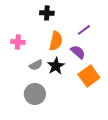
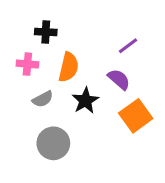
black cross: (47, 13) -> (46, 32), moved
orange semicircle: (56, 41) -> (69, 67), moved
gray semicircle: (36, 65) -> (43, 99), moved

